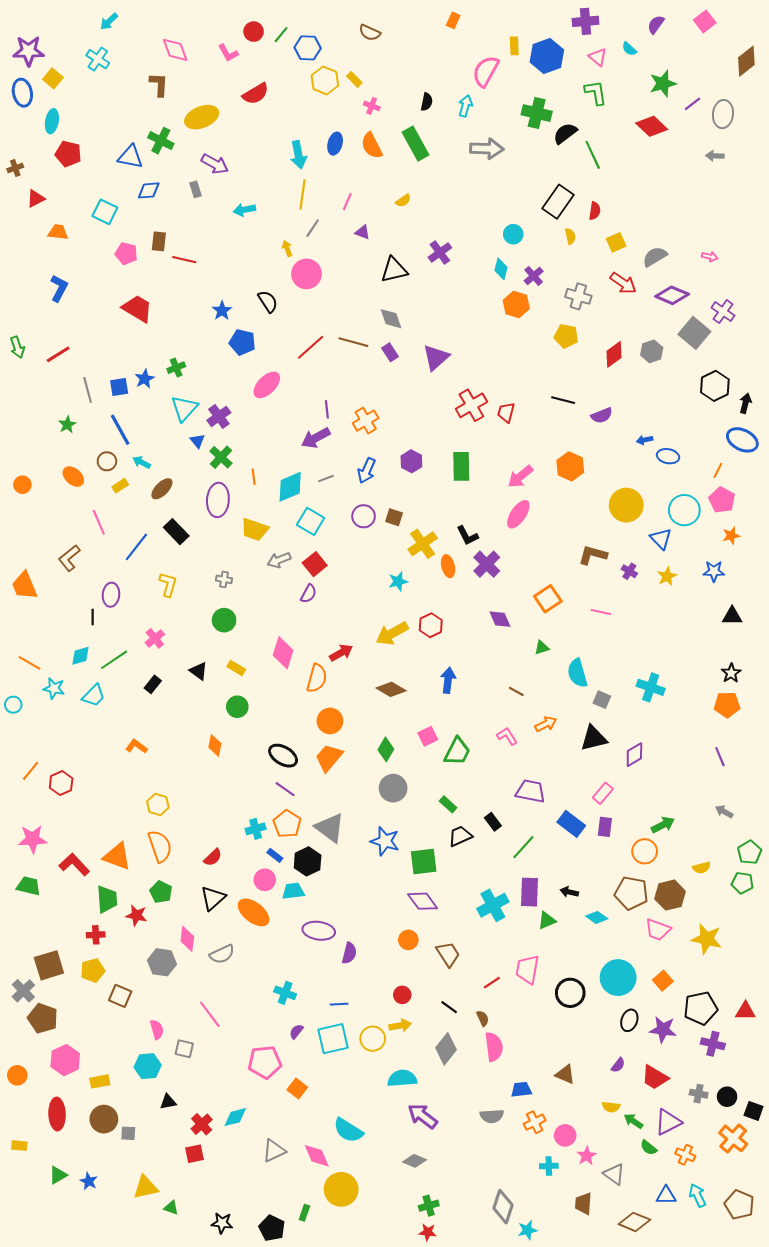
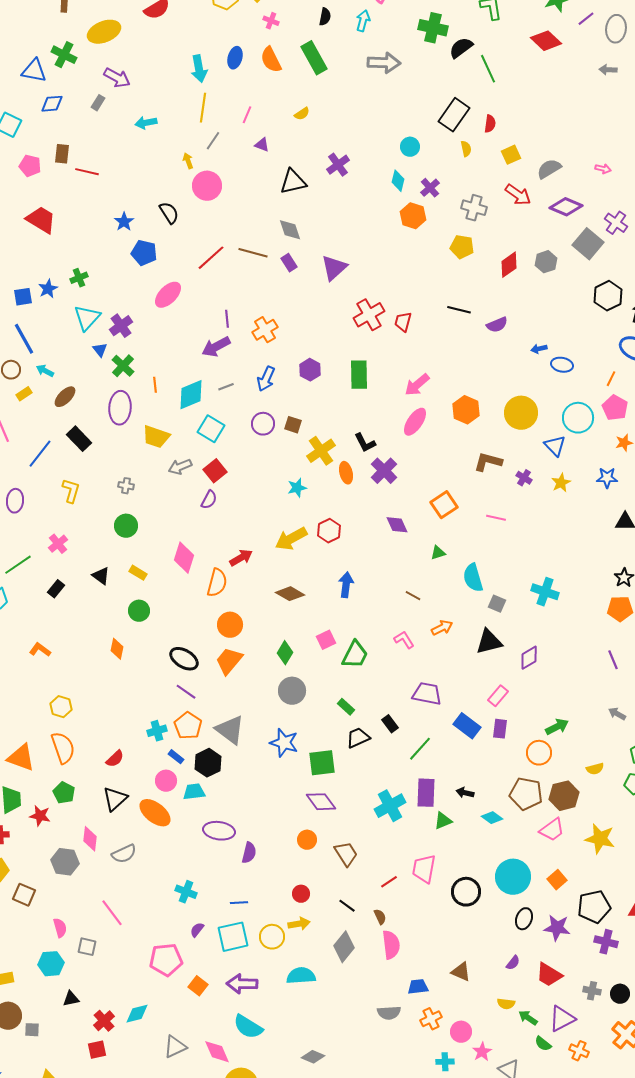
gray rectangle: (196, 189) -> (98, 103), turned 49
orange hexagon: (570, 466) -> (466, 410), moved
pink trapezoid: (658, 930) -> (552, 830), turned -56
purple arrow: (423, 1116) -> (242, 984), moved, turned -36

